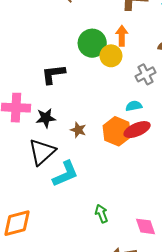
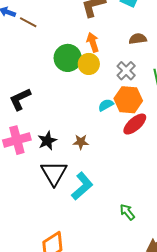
black L-shape: (53, 74) -> (20, 99), moved
cyan semicircle: (134, 106) -> (106, 105), moved
orange hexagon: (117, 131) -> (128, 100), moved

